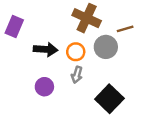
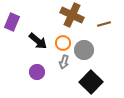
gray circle: (106, 47) -> (84, 50), moved
black arrow: (46, 49) -> (38, 41), turned 36

